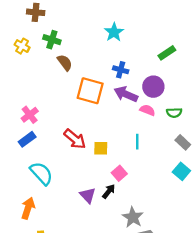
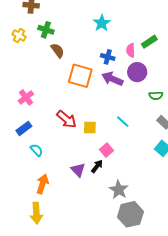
pink semicircle: (147, 110) -> (131, 50), moved, turned -112
blue rectangle: (27, 139) -> (24, 128), moved
cyan line: (137, 142) -> (123, 122), turned -48
cyan semicircle: (41, 173) -> (36, 150), size x0.6
orange arrow: (28, 208) -> (42, 184), moved

